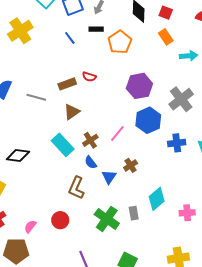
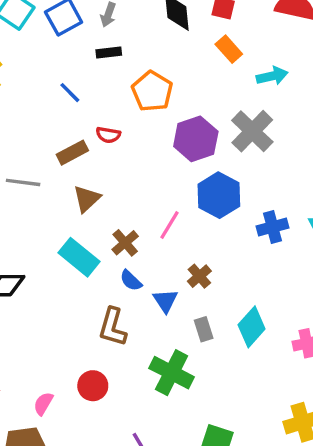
blue line: (70, 38) -> (70, 93), moved
orange pentagon: (120, 42) -> (152, 91), moved
gray cross: (181, 99) -> (252, 131), moved
gray rectangle: (134, 213) -> (204, 329), moved

